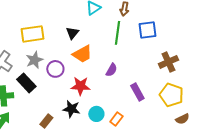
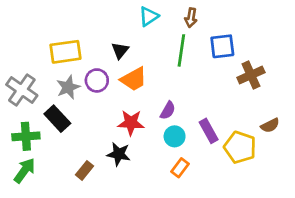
brown cross: (168, 62) -> (251, 75), moved
purple circle: (55, 69) -> (97, 80), moved
purple semicircle: (111, 70) -> (168, 110), moved
yellow pentagon: (171, 95) -> (240, 147), moved
cyan circle: (96, 114) -> (175, 136), moved
brown semicircle: (182, 119) -> (270, 125), moved

